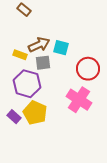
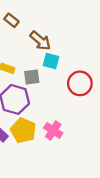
brown arrow: (39, 45) -> (40, 41), moved, turned 65
pink cross: (79, 100) -> (53, 130), moved, size x0.7

